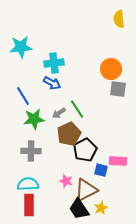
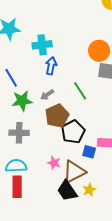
blue arrow: (52, 83) -> (51, 66), moved, turned -108
green line: (77, 109) -> (80, 91), moved

